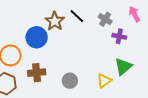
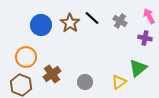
purple cross: (119, 36) -> (145, 38), moved
blue circle: (37, 37) -> (41, 25), moved
brown cross: (37, 73) -> (52, 74), turned -30

